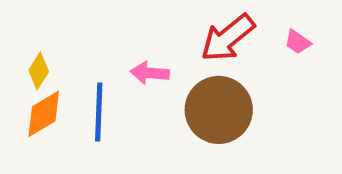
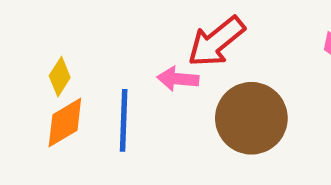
red arrow: (228, 38) -> (216, 42), moved

